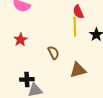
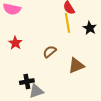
brown semicircle: (53, 53) -> (50, 52), turned -96

